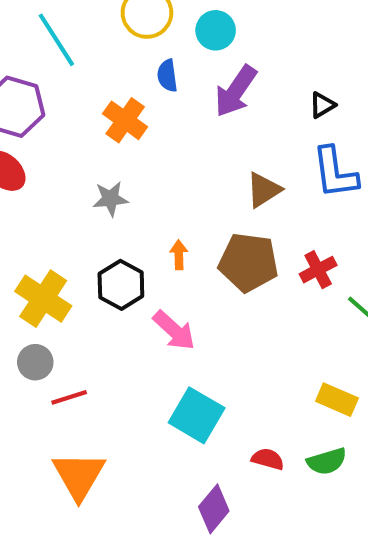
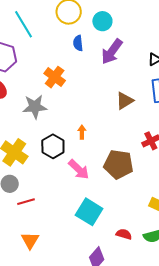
orange cross: (125, 120) -> (55, 77), moved
gray star: (110, 199) -> (35, 107), moved, size x1.4
brown pentagon: (248, 262) -> (118, 164), moved
orange triangle: (79, 476) -> (30, 240), size x0.7

